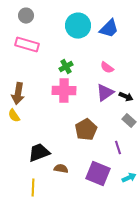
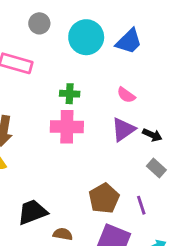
gray circle: (26, 16) -> (39, 23), moved
green cross: (66, 67) -> (70, 94), turned 32
brown pentagon: (86, 130) -> (104, 198), moved

